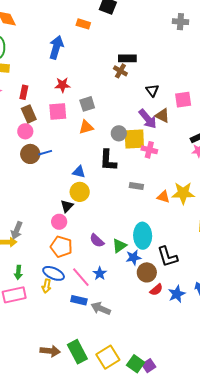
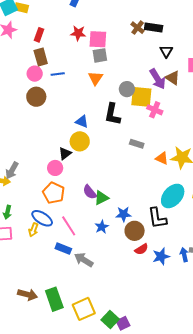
black rectangle: (127, 58) -> (154, 28), moved
pink square: (58, 111) -> (98, 39), moved
orange triangle: (86, 127) -> (95, 78), turned -49
blue line: (45, 153) -> (58, 74), moved
cyan ellipse: (143, 236) -> (173, 196), moved, turned 35
green triangle: (119, 246) -> (101, 198), moved
blue star: (100, 273) -> (102, 227), moved

